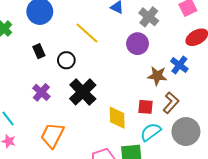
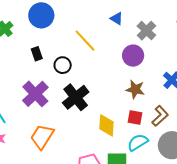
brown star: (157, 76) -> (135, 89), moved
purple cross: (41, 92) -> (35, 94), size x1.5

